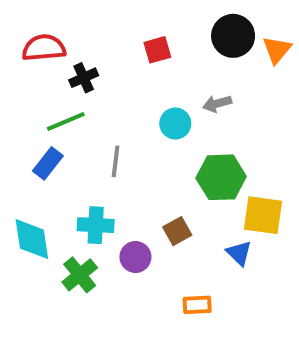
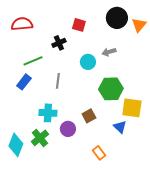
red square: (157, 50) -> (79, 25), turned 32
black cross: (84, 78) -> (59, 43), moved
cyan diamond: (32, 239) -> (16, 145), moved, turned 30
orange rectangle: (197, 305) -> (99, 153), turned 56

